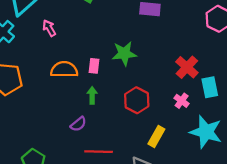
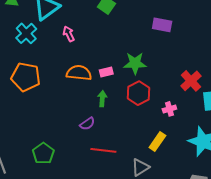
pink rectangle: (94, 66) -> (106, 72), turned 64
red hexagon: (137, 100) -> (139, 93), moved
pink cross: (182, 101) -> (169, 109), moved, turned 32

